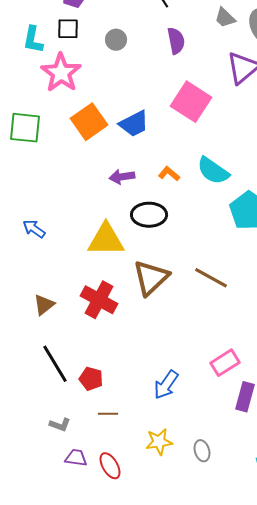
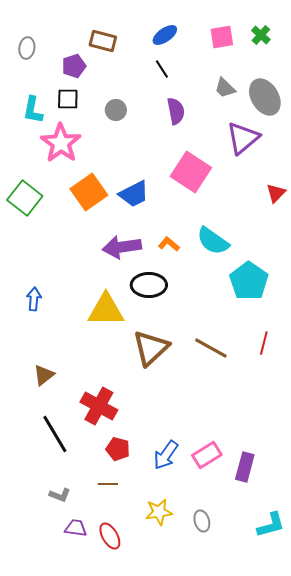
green square: (25, 128) -> (25, 198), turned 32
purple arrow: (122, 177) -> (122, 247), size x1.5
blue arrow: (34, 229) -> (34, 299), turned 60
red cross: (99, 300) -> (99, 406), moved
pink rectangle: (225, 363) -> (207, 455), moved
red pentagon: (91, 379) -> (118, 449), moved

